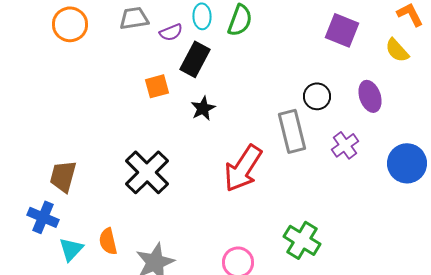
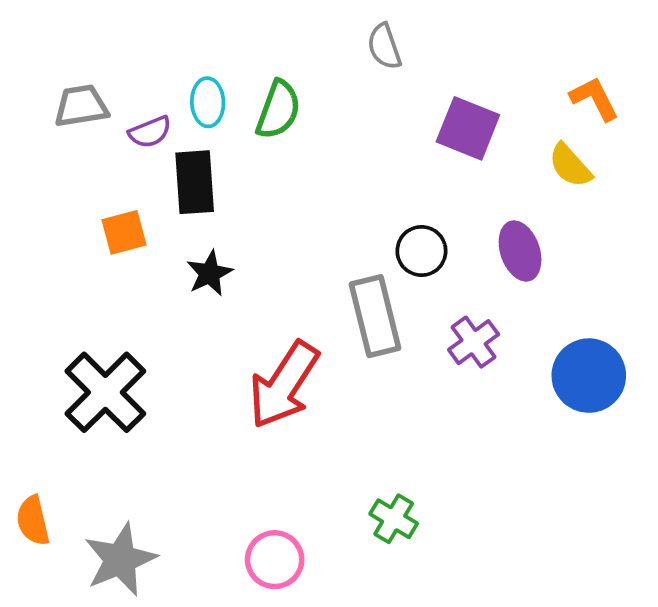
black rectangle: (195, 59) -> (195, 182), turned -32
green cross: (302, 240) -> (394, 519), size x0.7

